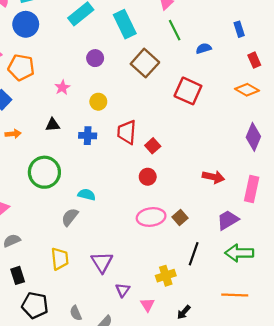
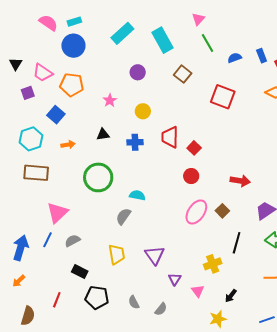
blue rectangle: (239, 29) -> (262, 56), moved
brown square: (145, 63) -> (183, 74), size x0.7
red arrow: (213, 177) -> (240, 181), moved
pink ellipse: (151, 217) -> (196, 212), turned -45
black rectangle: (18, 275) -> (80, 272), turned -42

